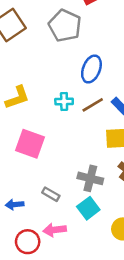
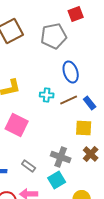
gray pentagon: (65, 26) -> (54, 36), turned 30
blue ellipse: (91, 69) -> (71, 72), turned -45

